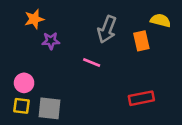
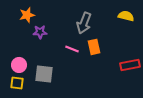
orange rectangle: (141, 41) -> (94, 47), moved
red rectangle: (141, 98) -> (130, 65), moved
gray square: (50, 108) -> (44, 74), moved

